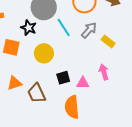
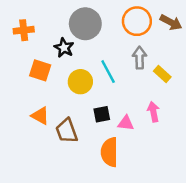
cyan line: (64, 27) -> (108, 72), moved
gray arrow: (89, 30) -> (139, 58), turned -48
orange triangle: (14, 83) -> (40, 116), turned 42

